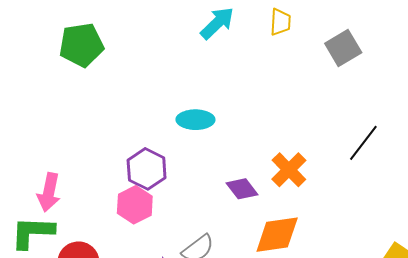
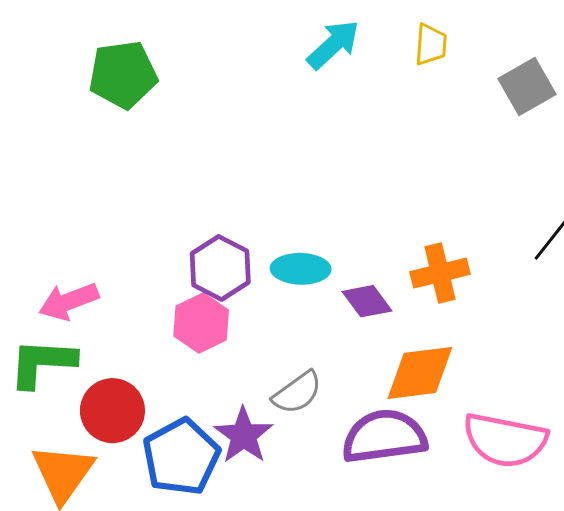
cyan ellipse: (195, 120) -> (301, 269), moved
orange cross: (289, 170) -> (440, 273), turned 30
pink arrow: (49, 192) -> (69, 301), turned 57

